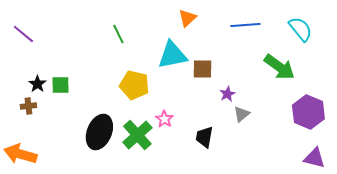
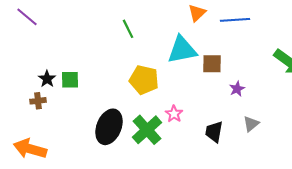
blue line: (245, 25) -> (235, 20), moved
purple line: (23, 34) -> (27, 17), moved
gray triangle: (241, 114) -> (251, 124), moved

